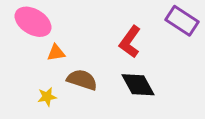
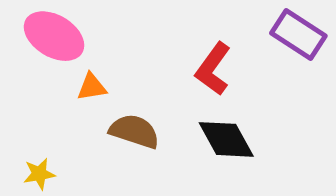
yellow star: (47, 97) -> (39, 174), moved

